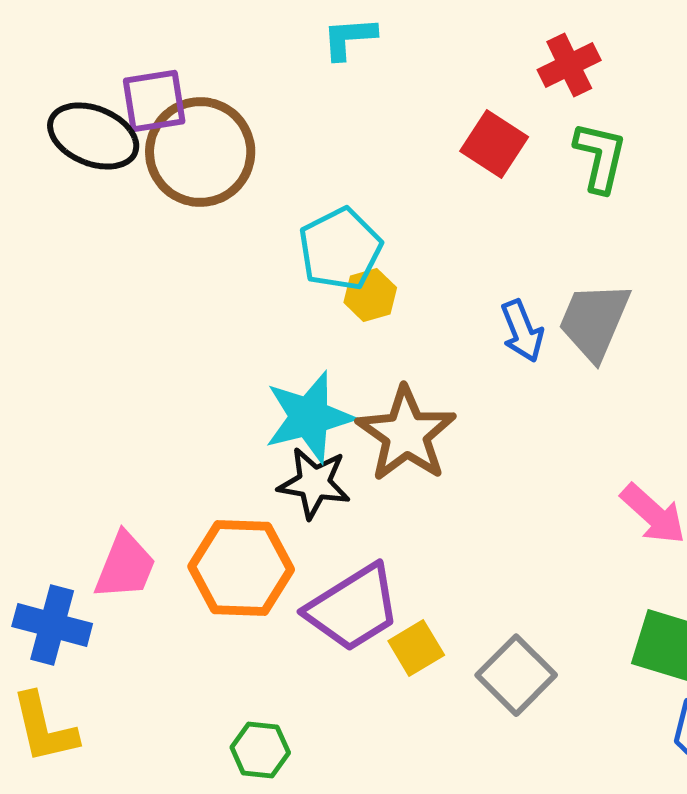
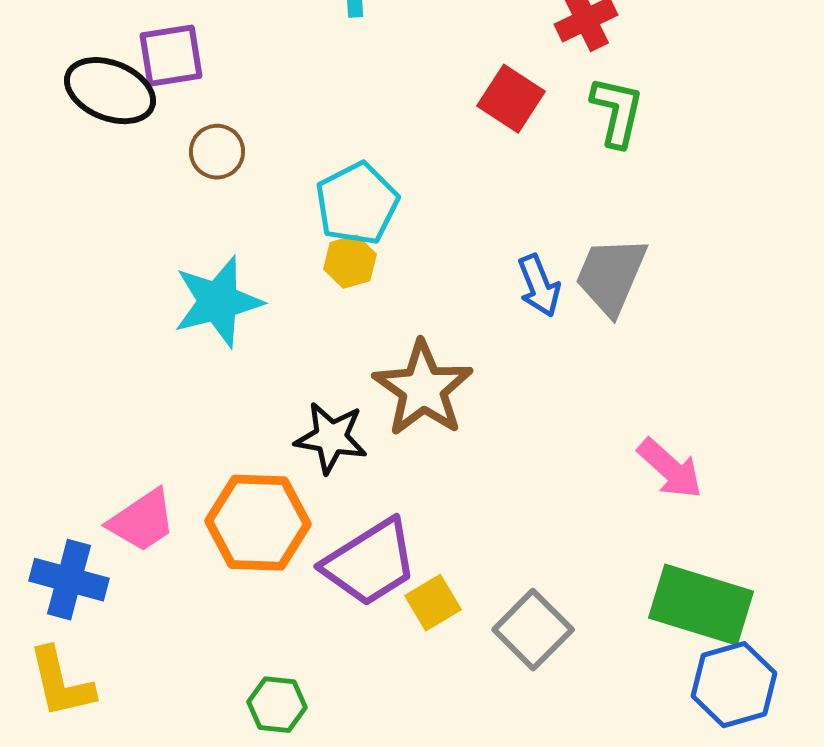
brown circle: (200, 152) -> (217, 152), moved, size x0.5
yellow hexagon: (370, 295) -> (350, 262), moved
cyan star: (309, 417) -> (218, 302), moved
pink trapezoid: (125, 566) -> (142, 521), turned 34

